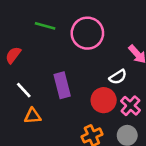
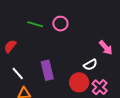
pink circle: (87, 33) -> (60, 24), moved, size x0.6

